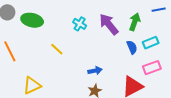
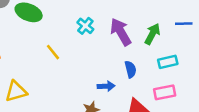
blue semicircle: (132, 47) -> (130, 69), moved
blue arrow: (95, 71) -> (106, 86), moved

